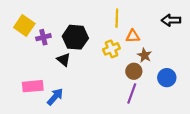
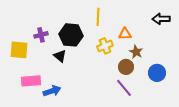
yellow line: (117, 18) -> (98, 17), moved
yellow square: (24, 26) -> (19, 50), moved, turned -30
purple line: (132, 94) -> (124, 88), turned -60
blue arrow: (55, 97) -> (52, 91), turned 30

